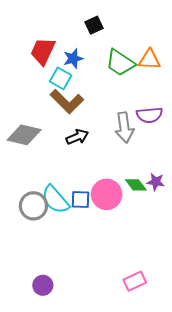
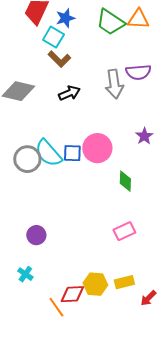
brown L-shape: (67, 101) -> (59, 59), size x0.7
purple star: (156, 182) -> (144, 136), turned 30
green diamond: (136, 185) -> (125, 181), moved, turned 40

